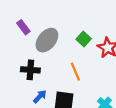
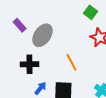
green square: (84, 39) -> (91, 12), moved

